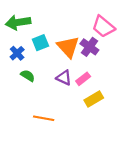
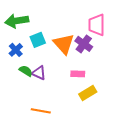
pink trapezoid: (103, 27) -> (97, 25), turned 50
purple triangle: (64, 78) -> (39, 73), moved
pink rectangle: (83, 79) -> (78, 74), turned 40

